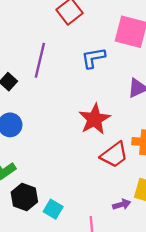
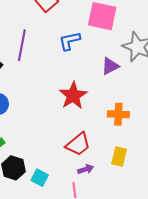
red trapezoid: (114, 155) -> (78, 144), moved
purple arrow: (122, 204) -> (86, 169), moved

